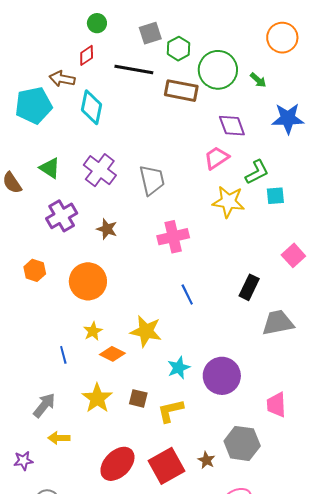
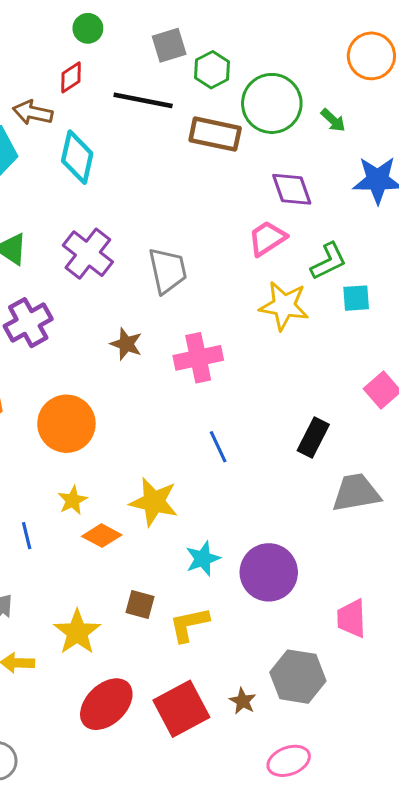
brown star: (107, 229) -> (126, 344), moved
yellow star: (97, 398) -> (77, 632), moved

